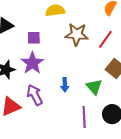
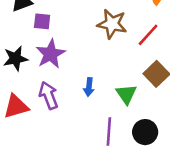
purple square: (34, 38) -> (42, 21), moved

